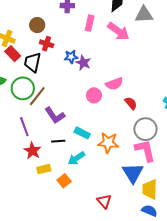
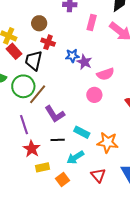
pink semicircle: (114, 84) -> (105, 74), moved
red triangle: (104, 201) -> (98, 175), moved

